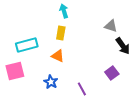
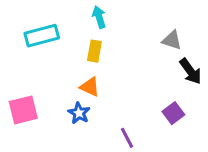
cyan rectangle: (27, 45) -> (42, 36), moved
blue star: (51, 82) -> (79, 113), moved

